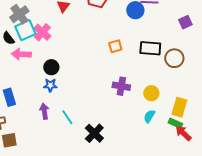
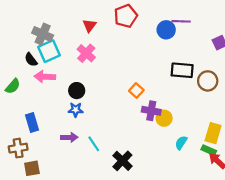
gray cross: (19, 14) -> (43, 34), turned -30
pink cross: (42, 32) -> (86, 53), moved
orange square: (115, 46) -> (136, 91), moved, turned -32
yellow circle: (151, 93) -> (164, 118), moved
purple arrow: (44, 111) -> (69, 137), turned 98

